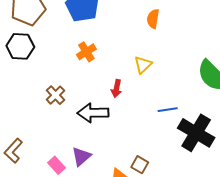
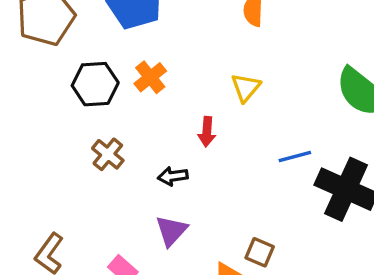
black hexagon: (20, 46) -> (95, 84), moved
black arrow: (93, 113) -> (173, 176), size x0.6
purple triangle: (81, 156) -> (171, 231), moved

